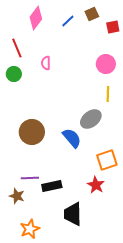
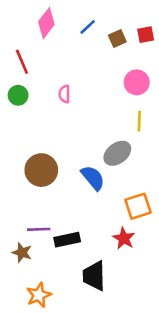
brown square: (92, 14) -> (117, 39), moved
pink semicircle: (46, 63) -> (64, 94), moved

